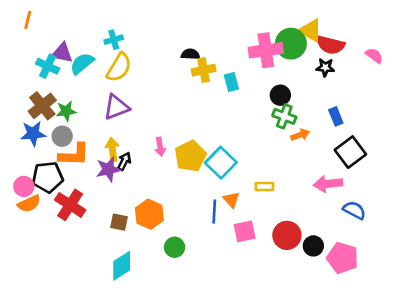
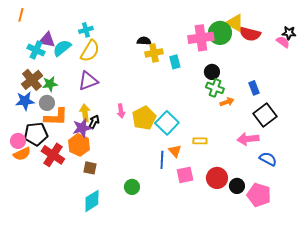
black star: (325, 67) -> (289, 33), moved
orange hexagon: (149, 214) -> (79, 145), moved

